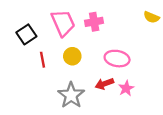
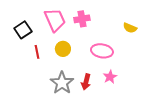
yellow semicircle: (151, 17) -> (130, 28), moved
red arrow: (104, 84) -> (86, 82), moved, turned -56

